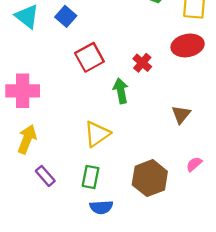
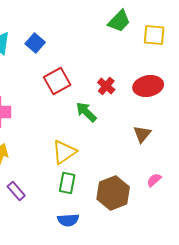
red ellipse: (188, 45) -> (148, 86), moved
green arrow: (121, 91) -> (86, 112), turned -35
green rectangle: (91, 177) -> (67, 183), moved

